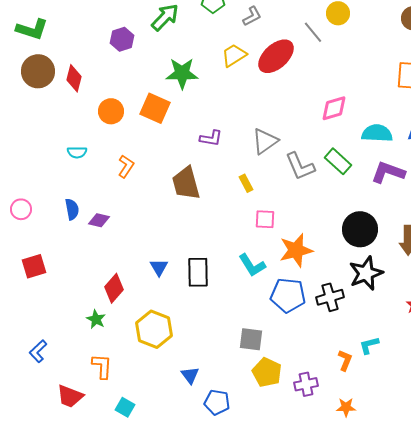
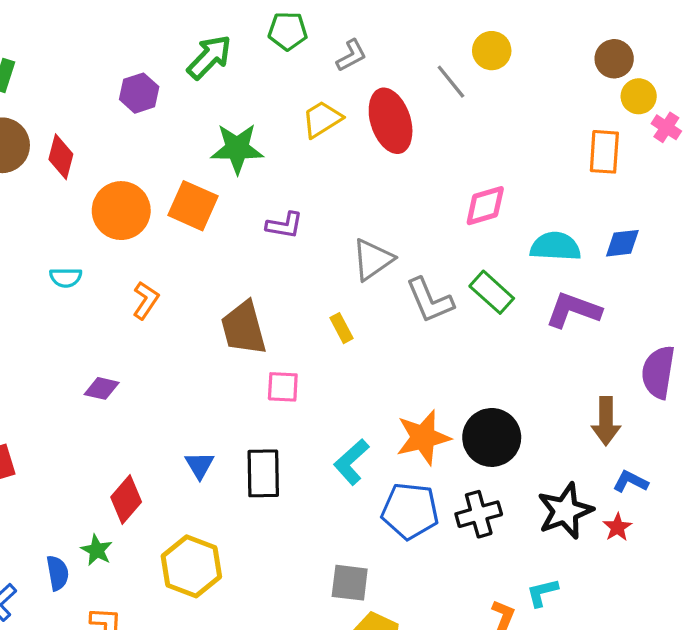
red ellipse: (276, 56) -> (391, 121), turned -66
orange circle: (111, 111) -> (121, 211), size x1.4
purple L-shape: (211, 138) -> (284, 225), moved
blue semicircle: (72, 209) -> (58, 573), moved
pink square: (265, 219) -> (283, 387), moved
black circle: (360, 229) -> (492, 437), moved
cyan L-shape: (252, 265) -> (351, 462), turned 80
black star: (366, 273) -> (565, 511), moved

